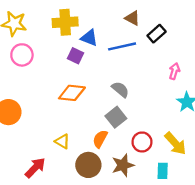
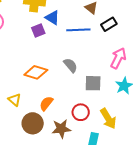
purple square: (75, 56) -> (38, 30), turned 32
pink arrow: (174, 71) -> (118, 58), size x1.5
orange diamond: (72, 93) -> (36, 72), moved
gray square: (116, 117) -> (93, 83), moved, turned 30

